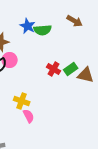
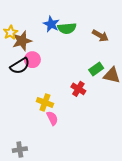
brown arrow: (75, 21) -> (100, 36), moved
red cross: (54, 69) -> (78, 89), moved

